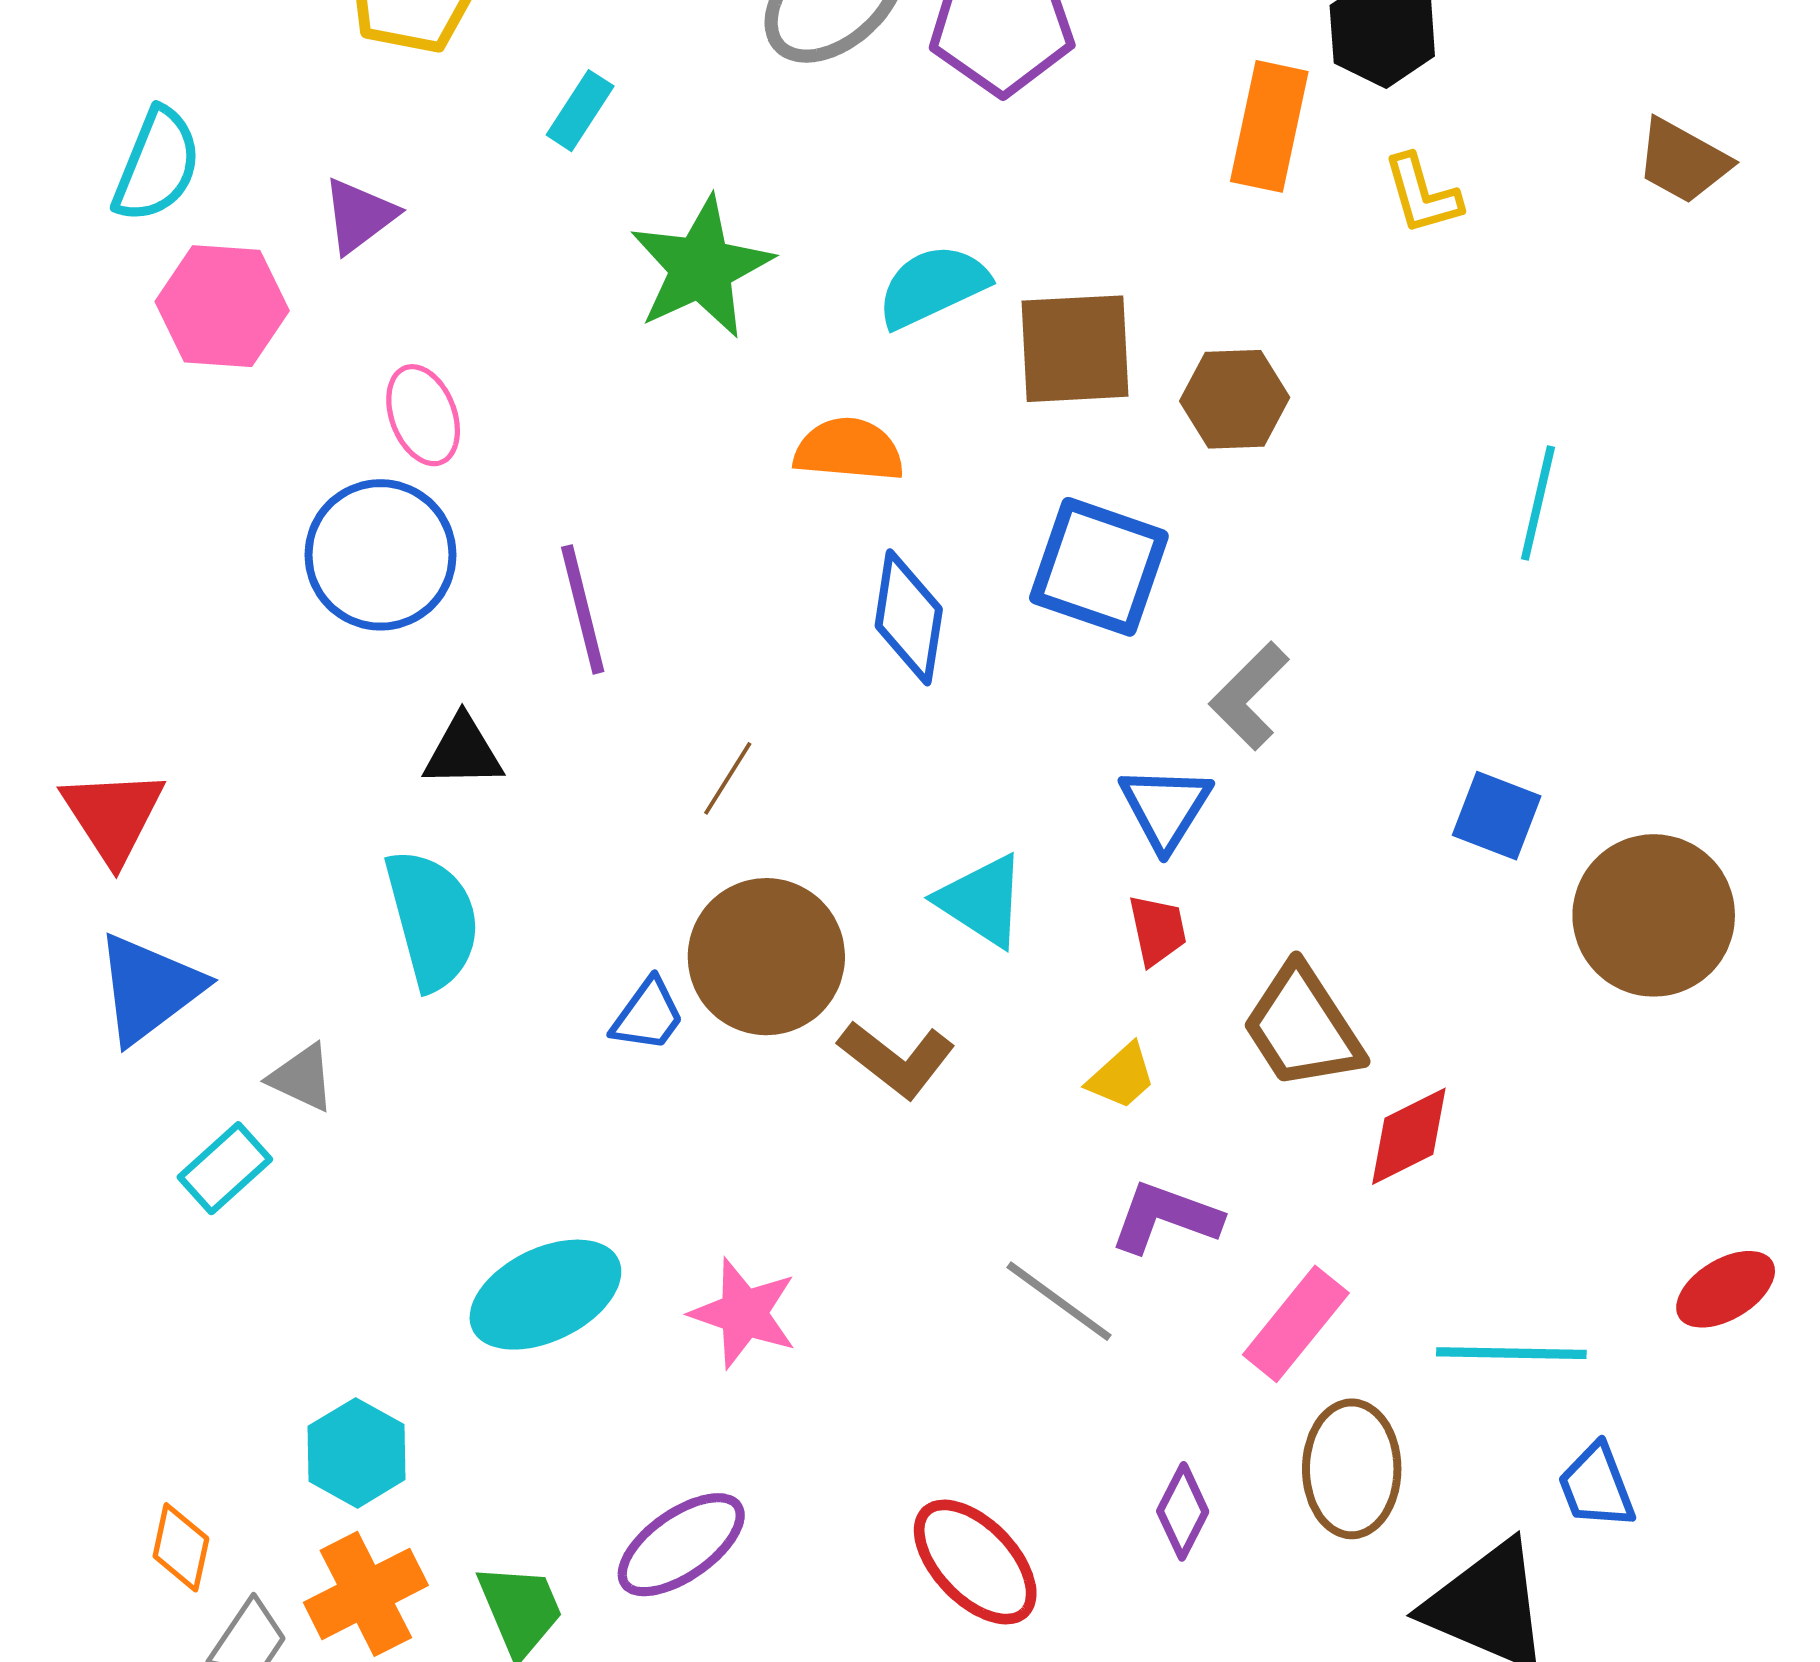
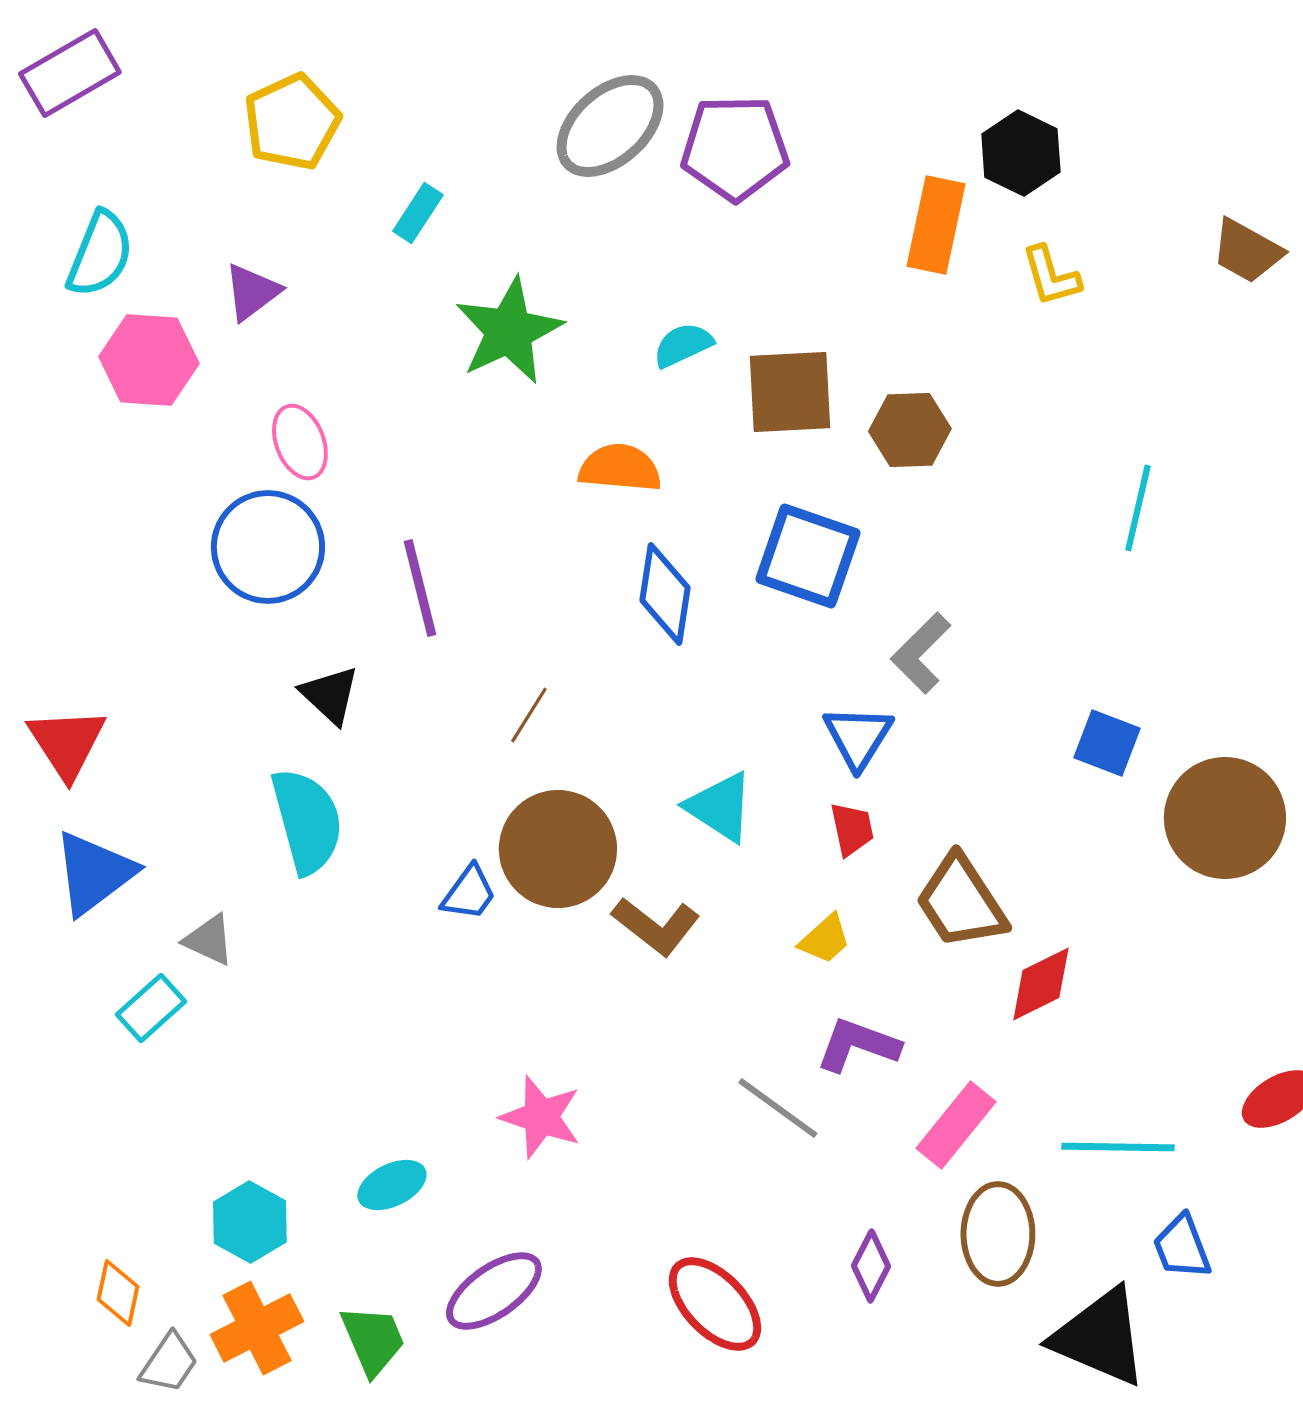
cyan semicircle: (933, 286) -> (683, 345), size x0.7
black triangle: (463, 752) -> (330, 695), turned 44
cyan ellipse: (545, 1295) -> (392, 1185), moved, size x0.6

